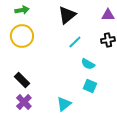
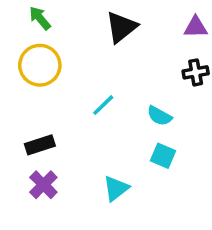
green arrow: (22, 10) -> (40, 18), turned -120
cyan line: (75, 42) -> (103, 105), moved
black rectangle: (22, 80) -> (40, 145), turned -63

